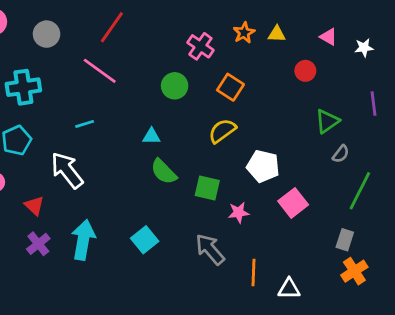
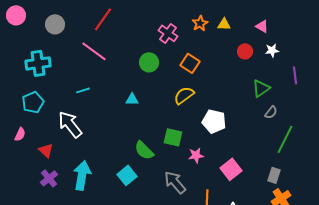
white star: (364, 48) -> (272, 50), moved
green semicircle: (164, 172) -> (144, 150), moved
pink square: (293, 203) -> (231, 169), moved

